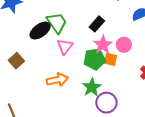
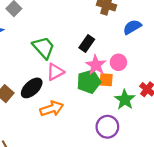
black ellipse: (40, 31) -> (32, 88), moved
pink triangle: (65, 46) -> (55, 72), turned 30
green star: (92, 87) -> (125, 100), moved

